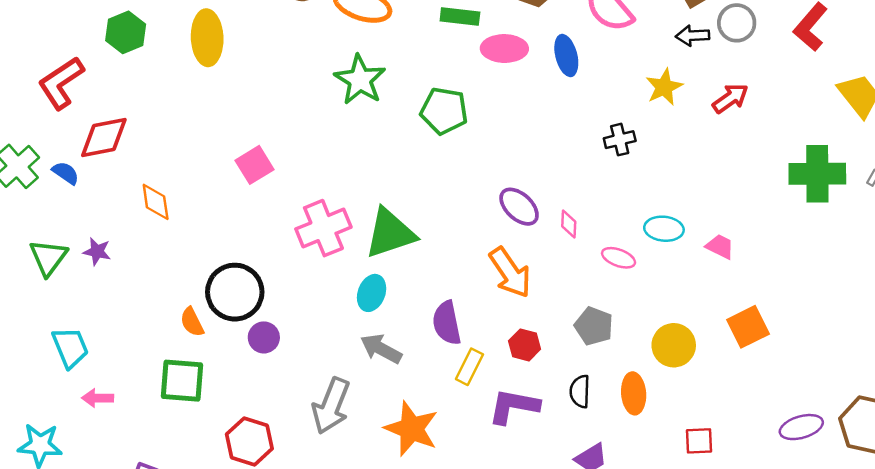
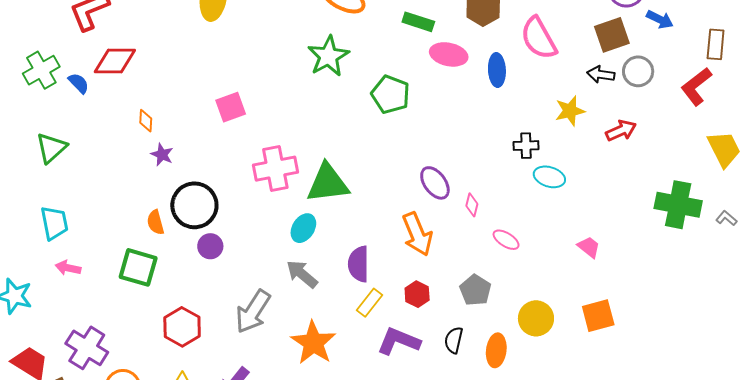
orange diamond: (156, 202) -> (146, 121), size x0.7
cyan ellipse: (664, 229) -> (549, 177), moved
purple star: (97, 252) -> (162, 155), moved

